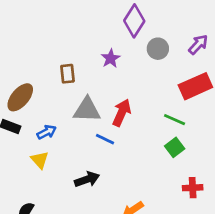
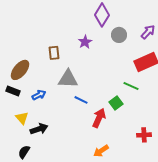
red arrow: (122, 113) -> (99, 118), moved
green square: (175, 147) -> (116, 103), moved
yellow triangle: (40, 160) -> (22, 118), moved
black arrow: (87, 179) -> (39, 129), moved

